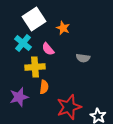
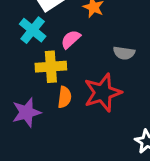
pink semicircle: (48, 49) -> (71, 39), turned 88
red star: (69, 107) -> (103, 93), moved

